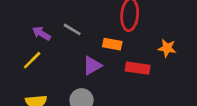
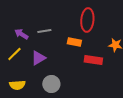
gray line: (72, 29) -> (44, 31), turned -40
purple triangle: (92, 66) -> (38, 58), moved

